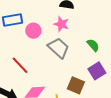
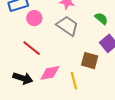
pink circle: (33, 31) -> (34, 18), moved

